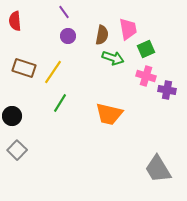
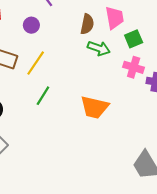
purple circle: (68, 36) -> (31, 25), moved

